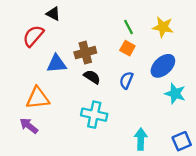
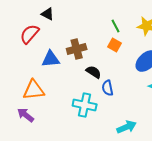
black semicircle: (92, 77) -> (94, 72), moved
blue semicircle: (126, 80) -> (108, 88), moved, turned -35
cyan arrow: (141, 139) -> (127, 127), turned 66

